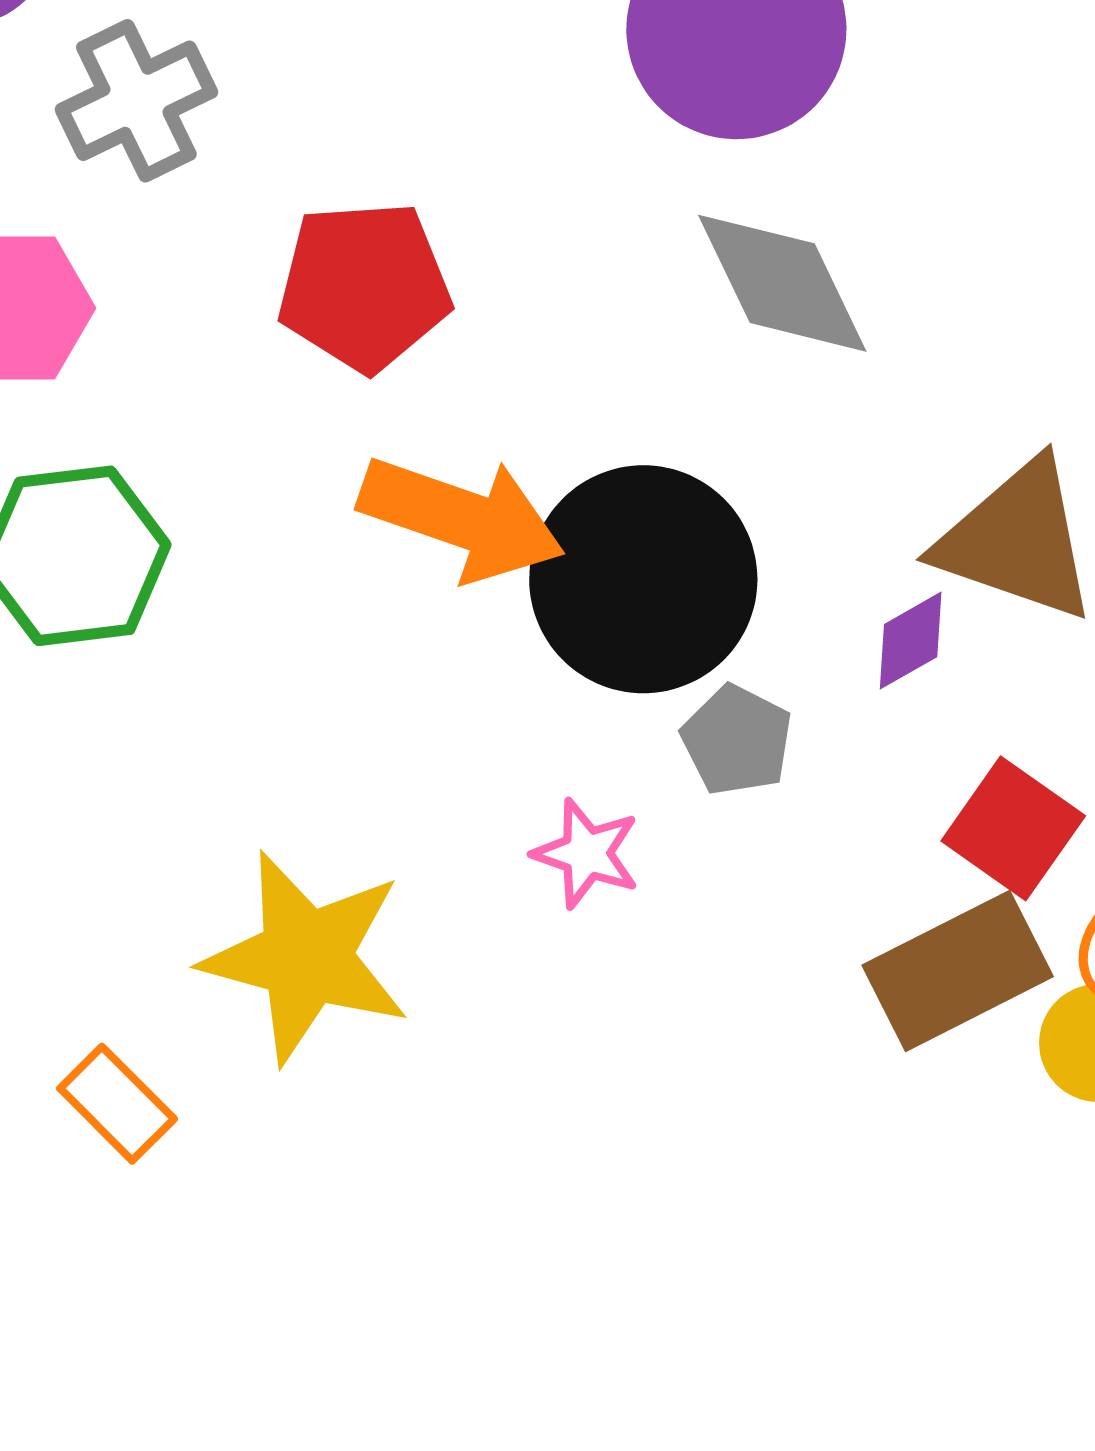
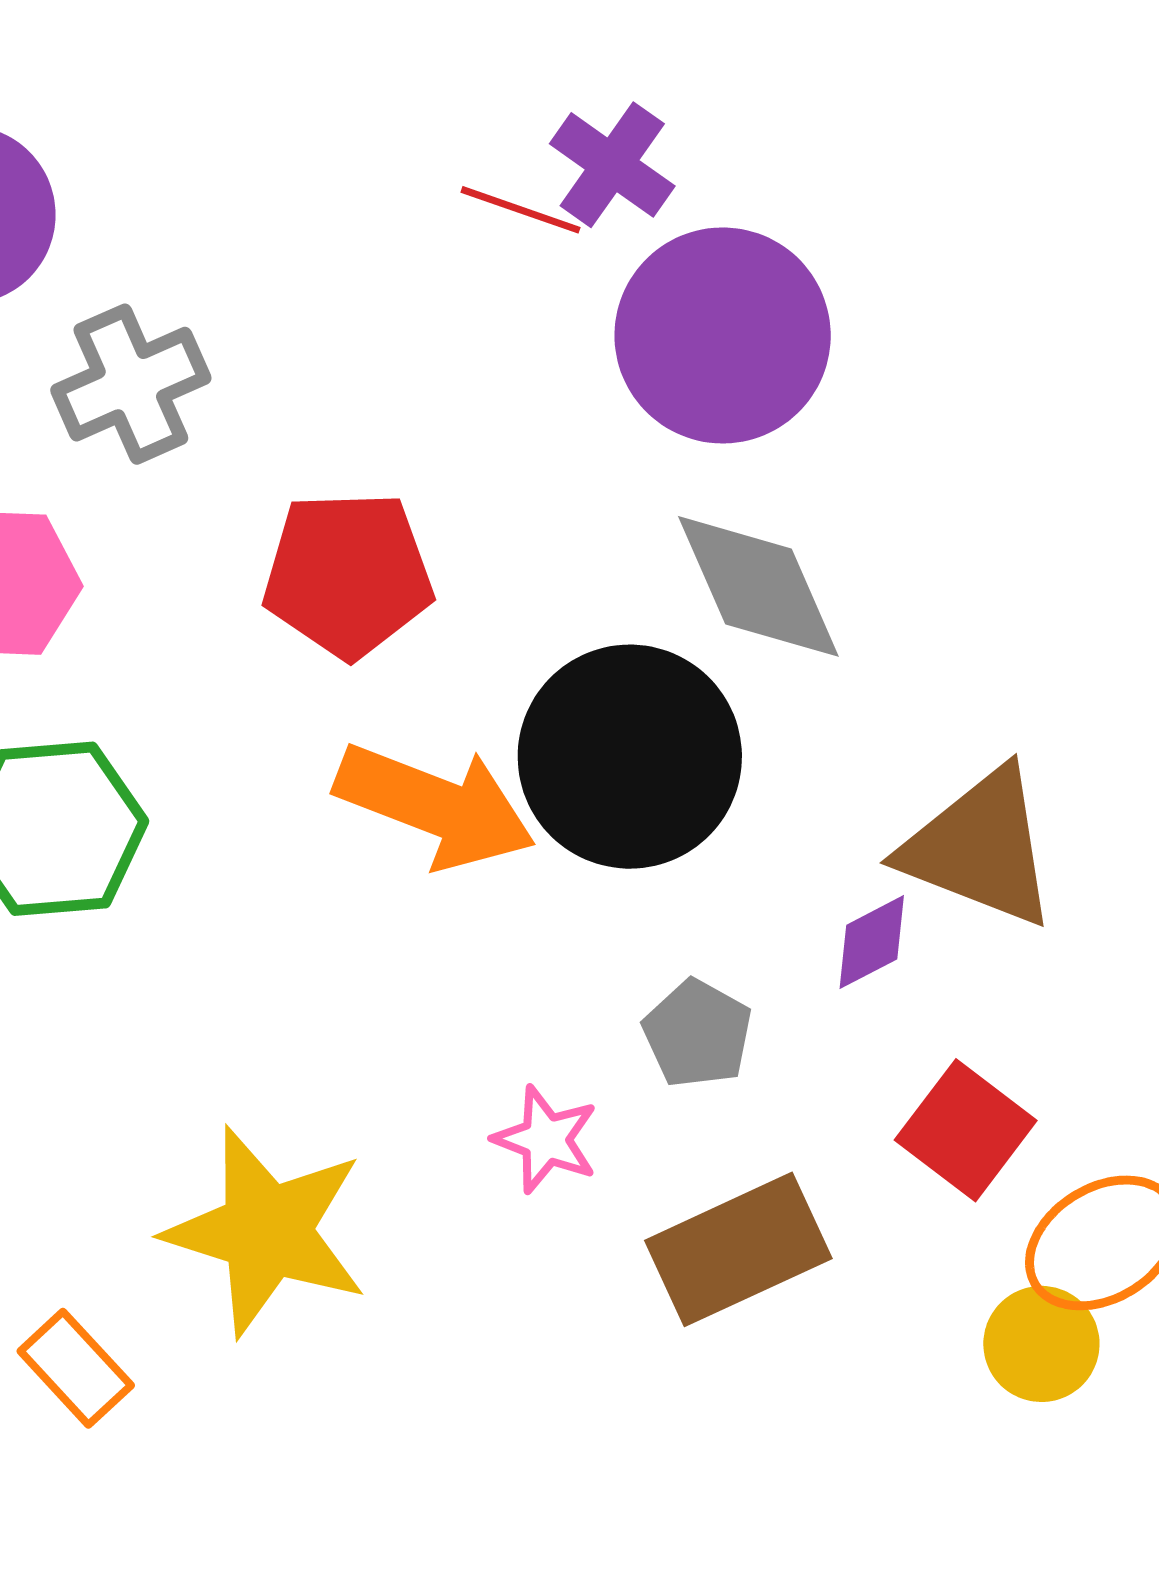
black circle: (643, 579) -> (630, 757), moved
brown rectangle: (958, 971) -> (738, 1249), moved

